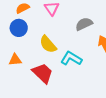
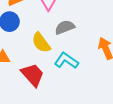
gray semicircle: (84, 24) -> (65, 27), moved

